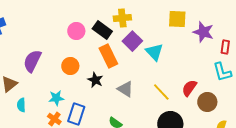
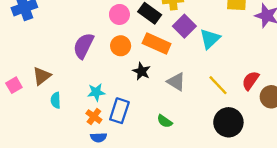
cyan triangle: (154, 52) -> (210, 39), turned 30
orange rectangle: (108, 56) -> (157, 43), turned -40
purple semicircle: (32, 61) -> (83, 46), moved
orange circle: (70, 66) -> (121, 46), moved

